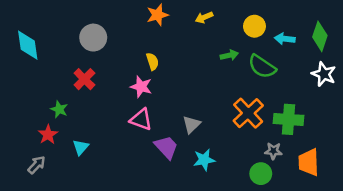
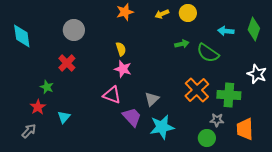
yellow circle: (254, 26) -> (188, 13), moved
white star: (324, 74) -> (257, 74), moved
pink star: (141, 87) -> (123, 69), moved
cyan star: (204, 160) -> (162, 127), size x1.4

